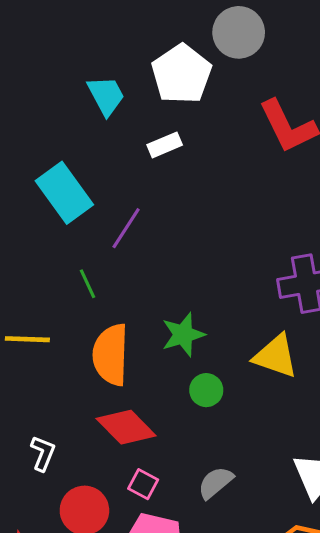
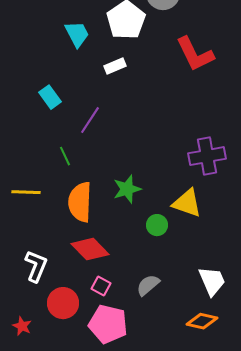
cyan rectangle: (64, 193) -> (50, 97), size x0.6
green circle: (206, 390) -> (157, 225), moved
white L-shape: (43, 453) -> (36, 266), size x1.4

